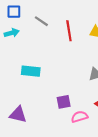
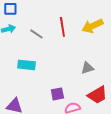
gray line: (41, 21) -> (36, 34), moved

